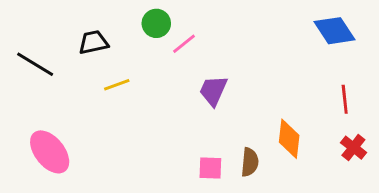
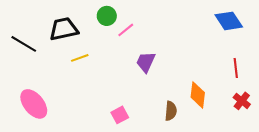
black trapezoid: (93, 42) -> (64, 29), size x1.4
pink square: (210, 168) -> (120, 115), moved, turned -30

